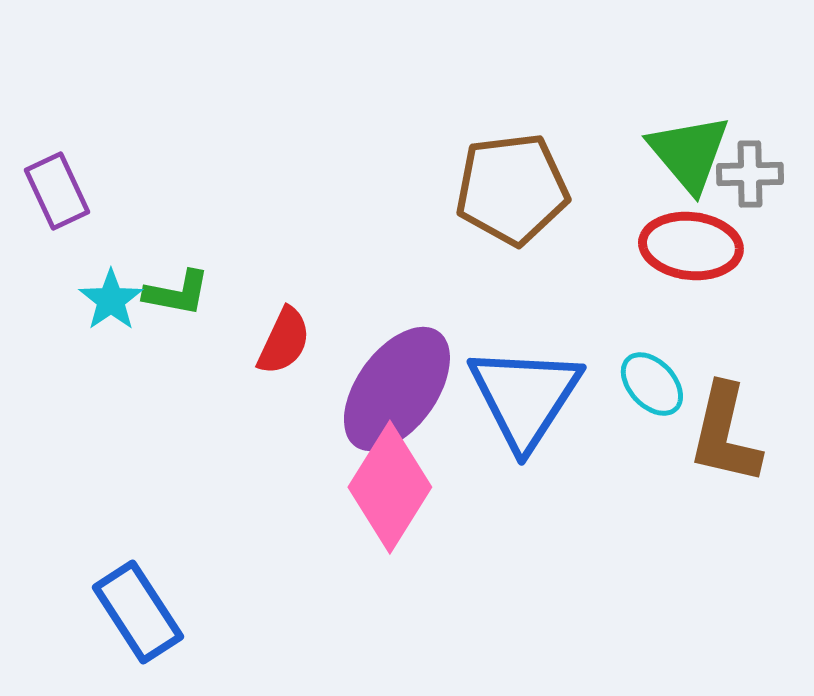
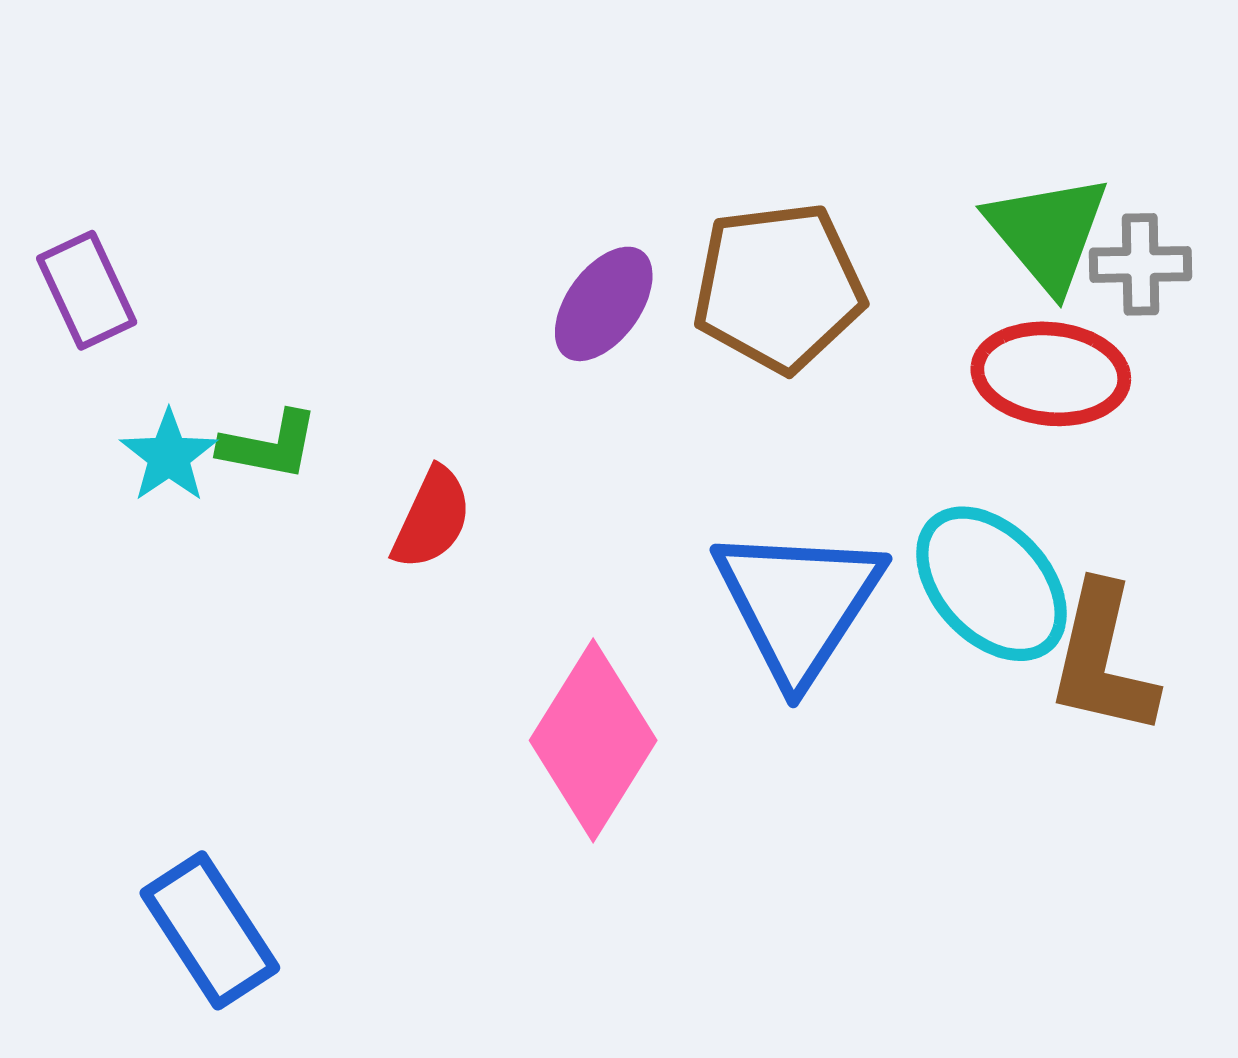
cyan ellipse: (652, 384) -> (991, 584), size x1.6
purple ellipse: (397, 389) -> (604, 304), moved, size x0.6

